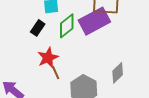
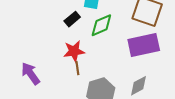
purple rectangle: (94, 21) -> (144, 45), moved

